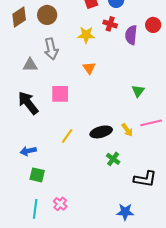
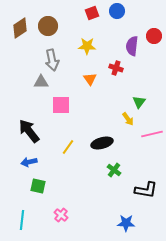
red cross: (110, 24) -> (116, 68), moved
gray triangle: (30, 65) -> (41, 82), moved
black arrow: (28, 103) -> (29, 131), moved
yellow arrow: (127, 130) -> (128, 119), moved
cyan line: (35, 209) -> (22, 220), moved

